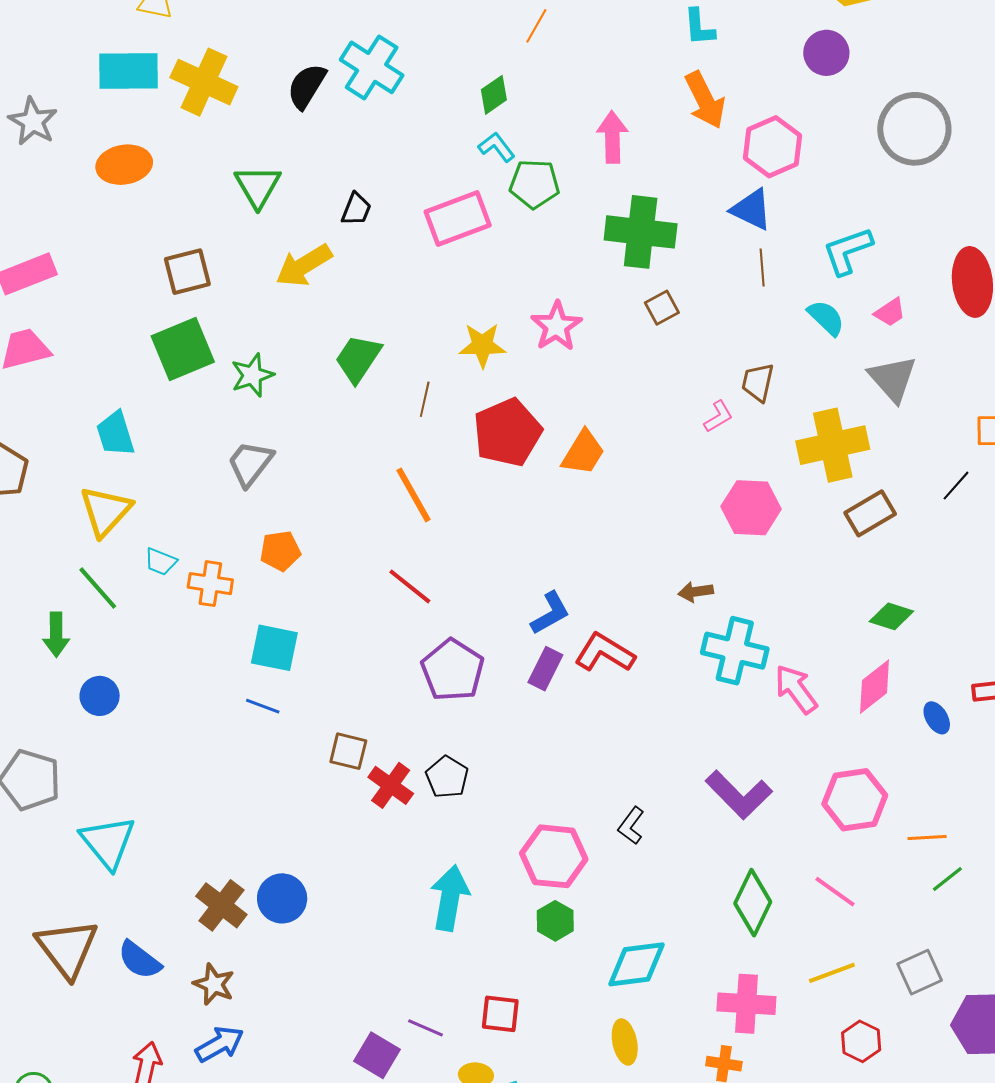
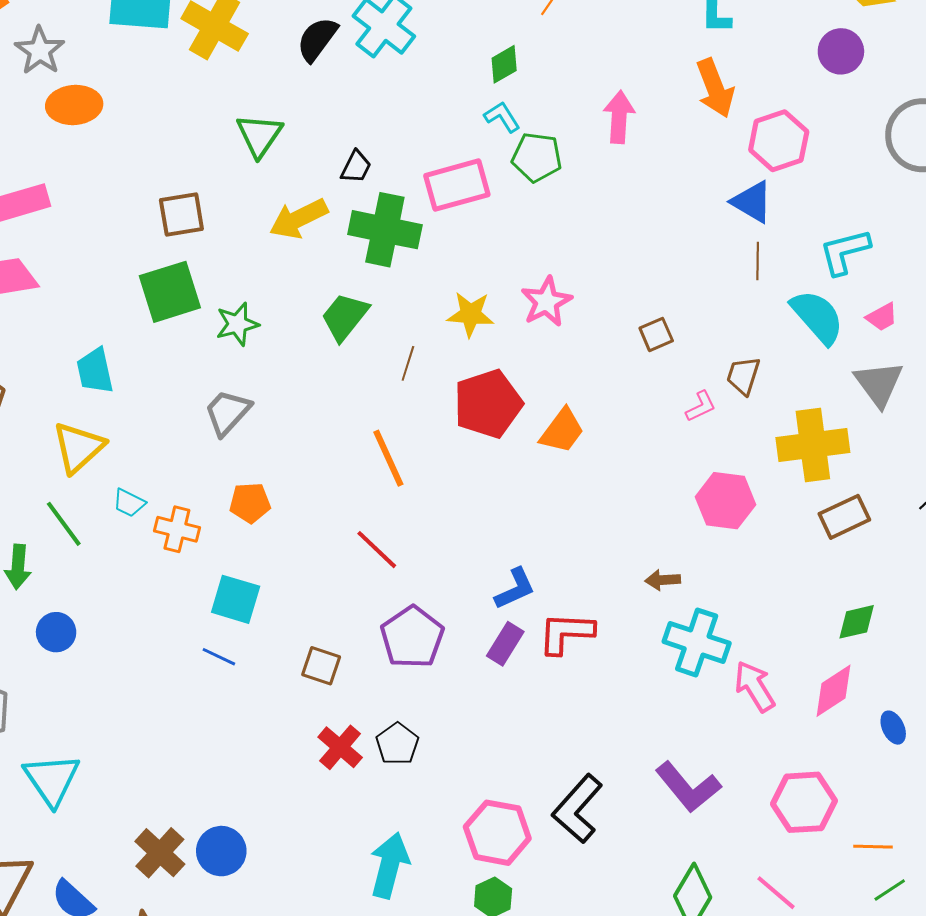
orange ellipse: (124, 165) -> (74, 105), moved
green cross: (641, 232) -> (385, 230), moved
brown square: (662, 308) -> (656, 334), moved
cyan semicircle: (826, 318) -> (817, 317), size x1.5
green diamond: (891, 616) -> (857, 622), turned -36
red L-shape: (605, 653) -> (566, 633), turned -34
brown square: (348, 751) -> (321, 666), moved
black L-shape: (631, 826) -> (578, 809), size x1.8

